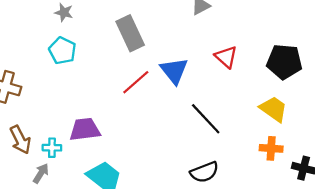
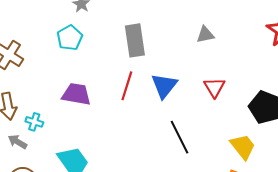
red line: (136, 82) -> (127, 86), turned -48
purple trapezoid: (85, 129) -> (76, 94), moved
gray arrow: (41, 173) -> (17, 142), turned -108

